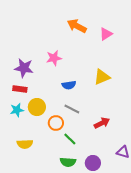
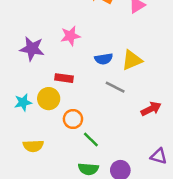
blue semicircle: (69, 85) -> (104, 59), moved
red rectangle: (20, 89) -> (64, 78), moved
gray line: (72, 109) -> (115, 87), moved
red arrow: (102, 123) -> (151, 109), moved

